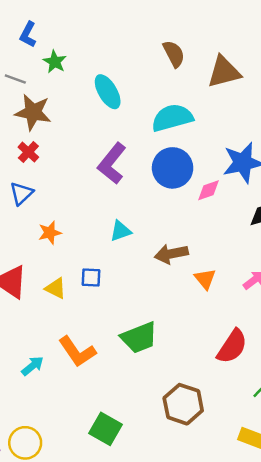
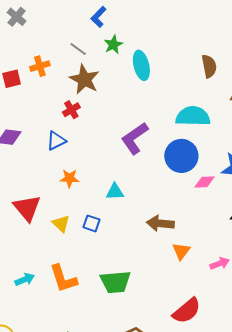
cyan ellipse: (108, 92) -> (141, 65), moved
cyan triangle: (121, 231) -> (115, 192), moved

